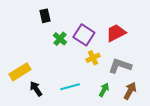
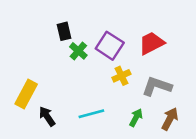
black rectangle: (45, 16) -> (64, 31), moved
yellow rectangle: (20, 72) -> (26, 94), turned -30

